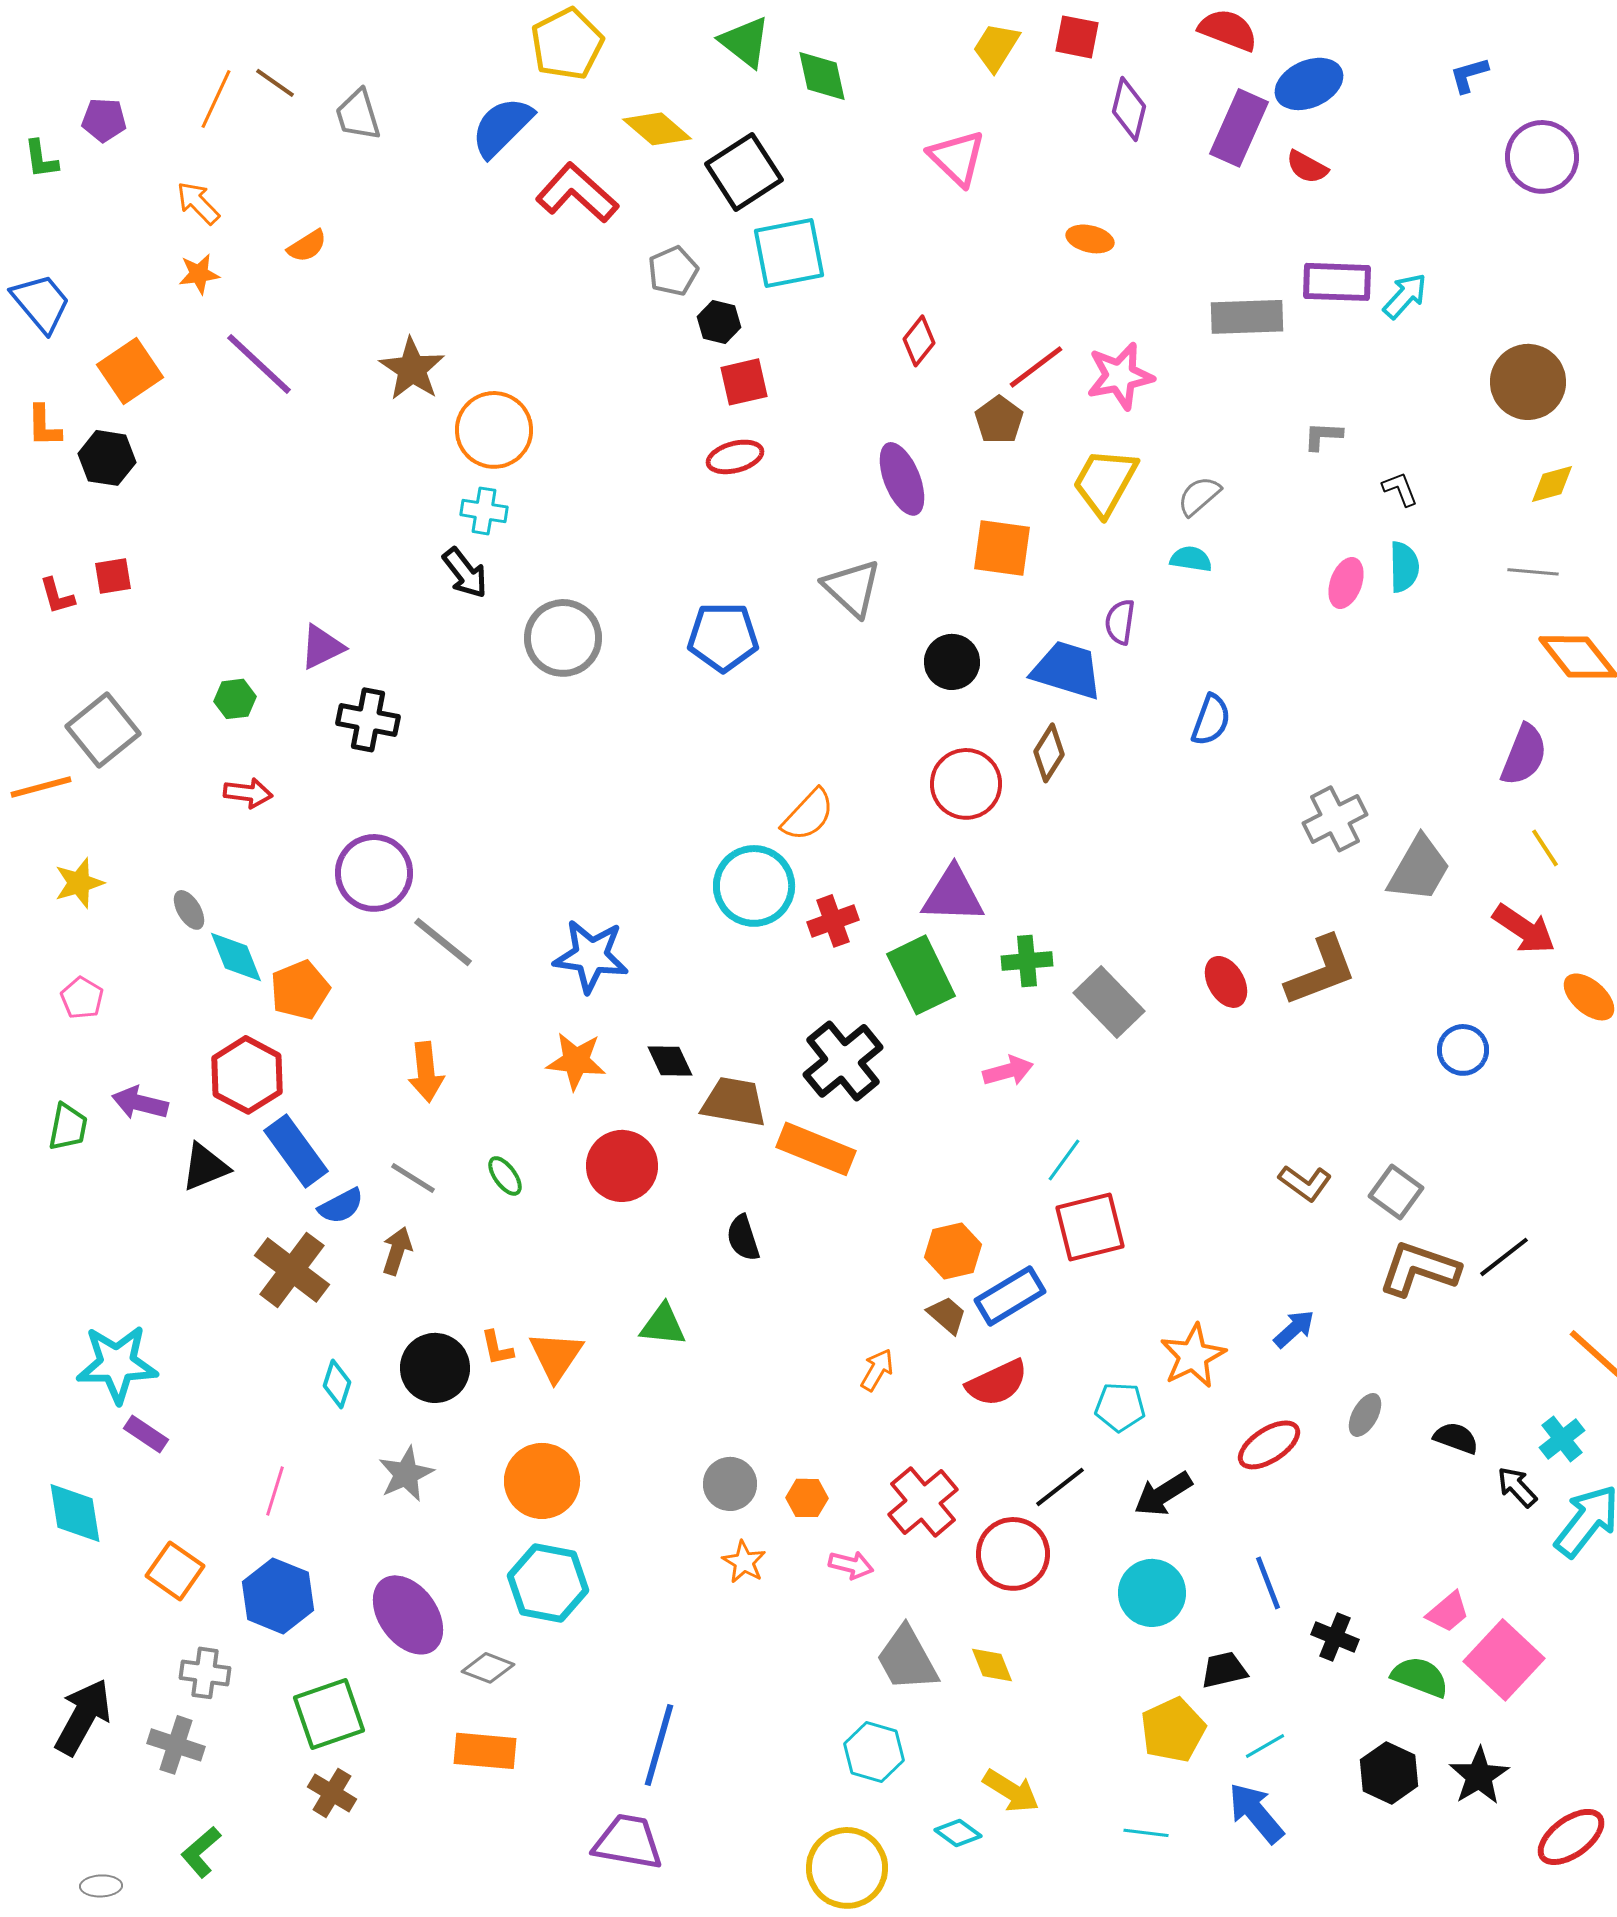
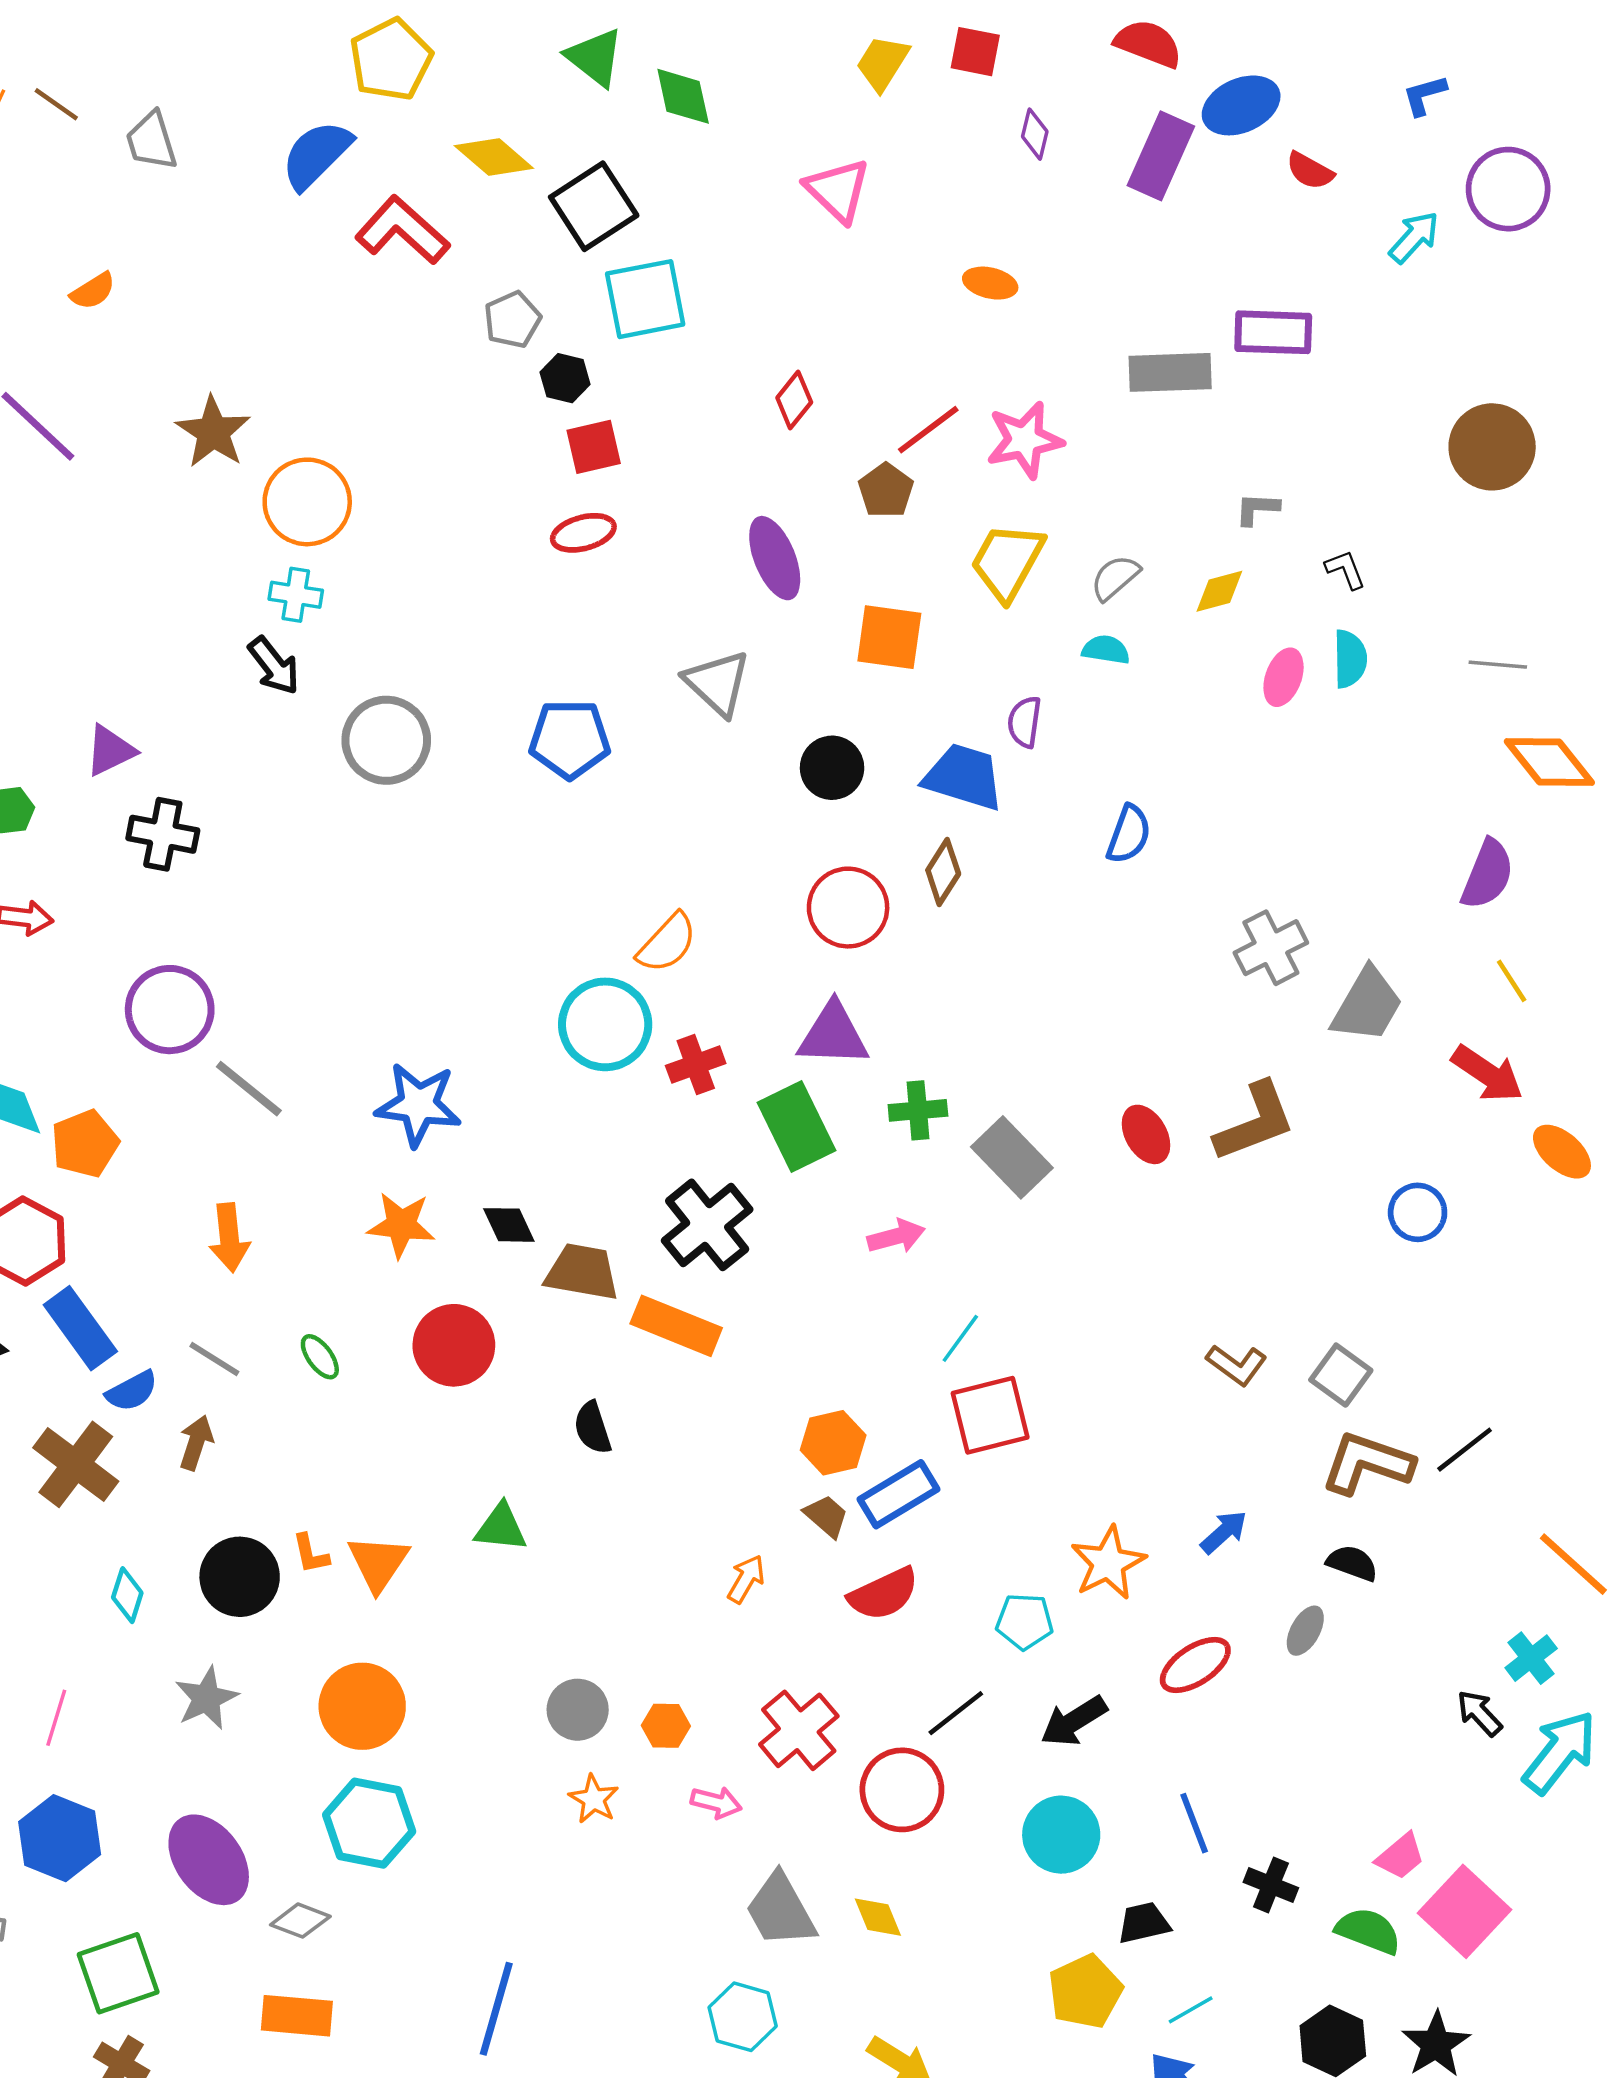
purple diamond: (1129, 109) -> (1035, 134), size x0.7
red semicircle: (1307, 167) -> (1310, 171), moved
cyan arrow: (1405, 296) -> (1414, 237), moved
yellow diamond: (1552, 484) -> (1219, 591), moved
black semicircle: (1456, 1438) -> (1352, 1563), moved

